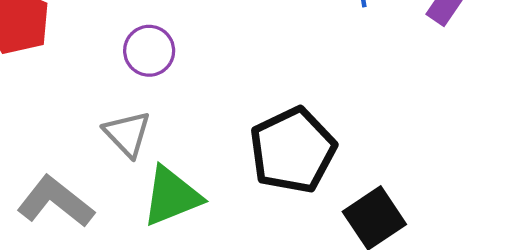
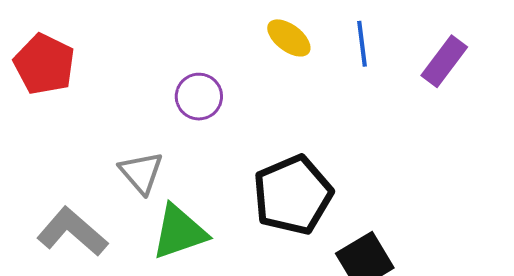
purple circle: (149, 51) -> (199, 97), moved

